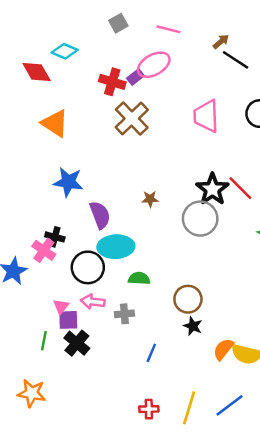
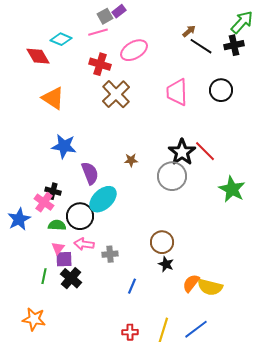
pink line: (168, 29) -> (98, 32), moved, turned -30
purple rectangle: (135, 77) -> (119, 11), moved
cyan ellipse: (116, 247) -> (103, 199), turned -40
green semicircle: (139, 278) -> (57, 225), moved

